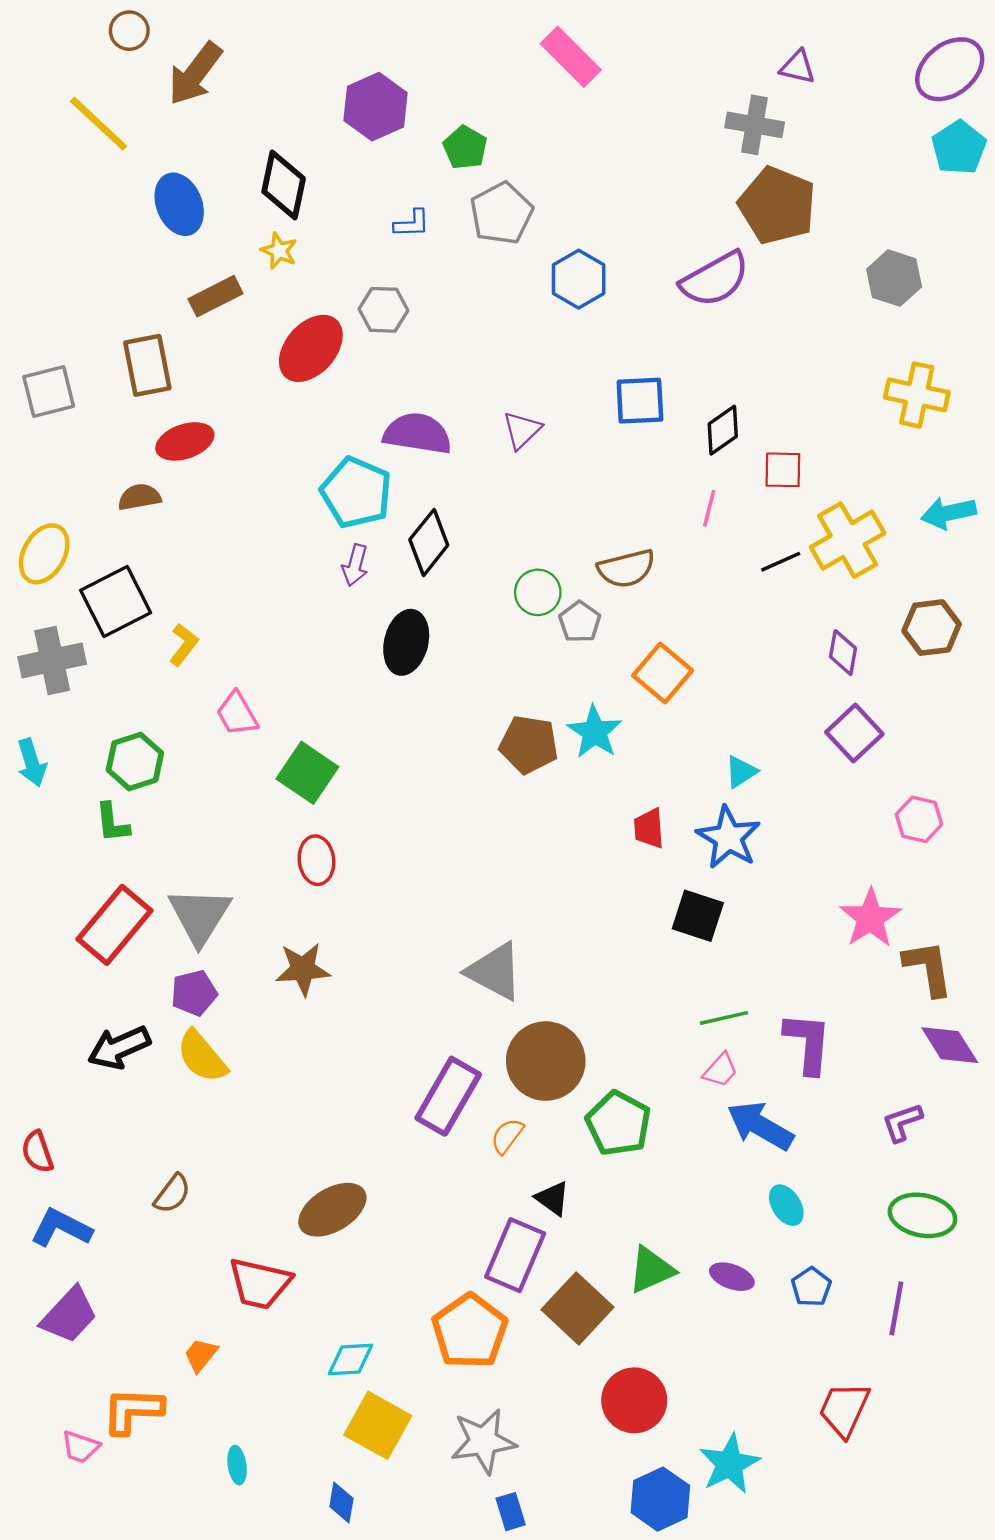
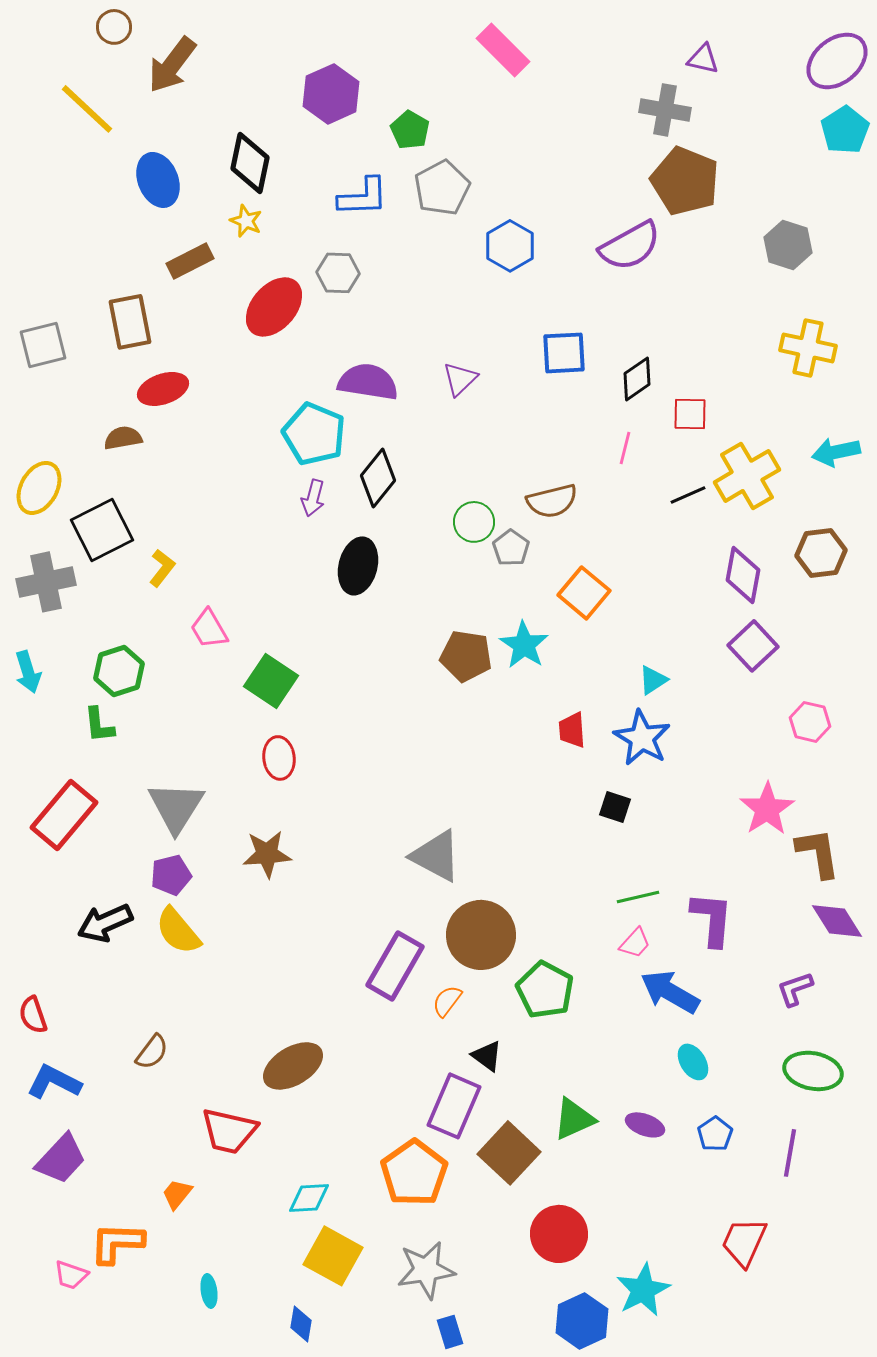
blue L-shape: (412, 224) -> (363, 197), size x1.6
purple diamond: (843, 653) -> (743, 575), size x1.4
black square: (698, 916) -> (615, 807), size x0.7
red rectangle: (115, 925) -> (64, 815), moved

